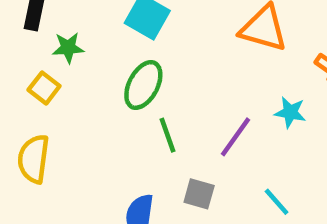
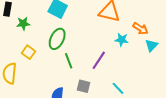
yellow square: (44, 88) -> (28, 52), moved
cyan star: (290, 112) -> (122, 40), moved

